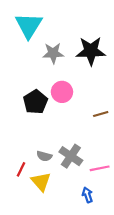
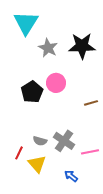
gray star: (53, 53) -> (48, 48), turned 30
blue arrow: (87, 195) -> (71, 176), moved, turned -32

